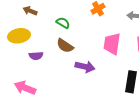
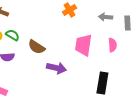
green semicircle: (63, 23) -> (12, 35), moved

